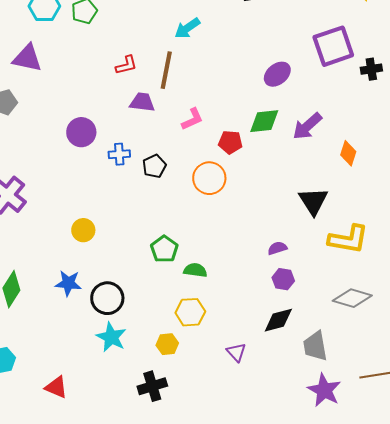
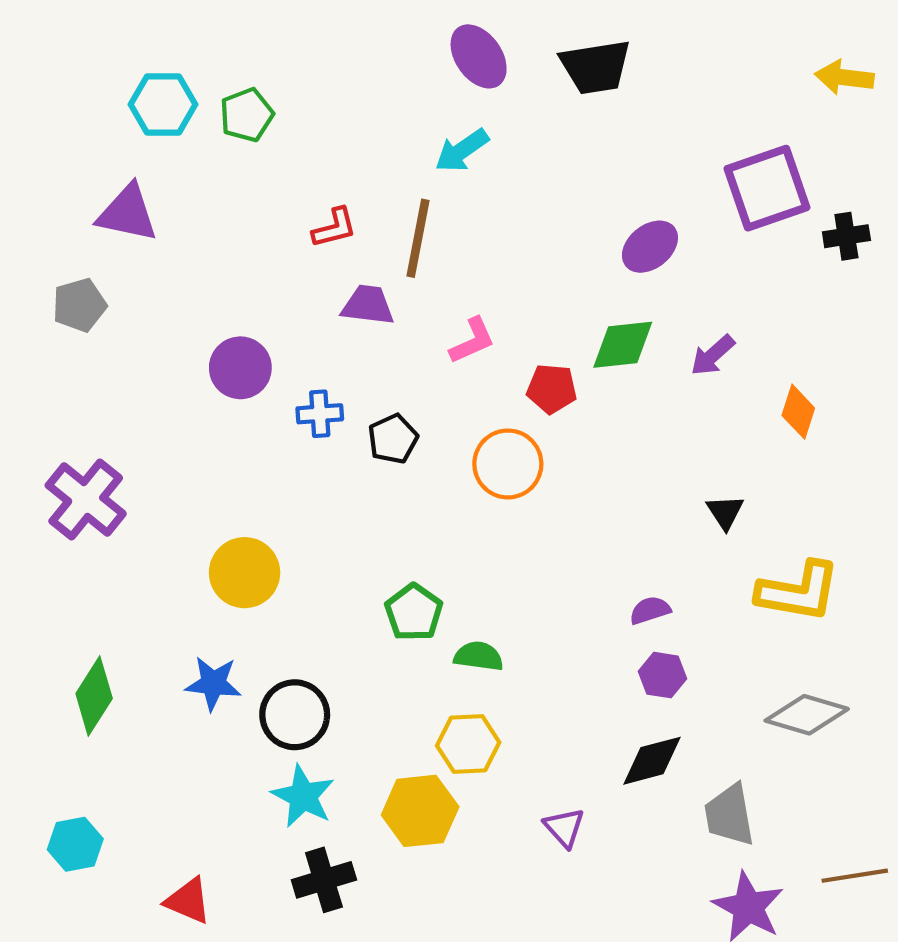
purple arrow: (307, 126) -> (713, 355), size x0.7
black triangle: (313, 201) -> (725, 512), size x0.6
yellow circle: (83, 230) -> (245, 573), size x1.4
yellow hexagon: (167, 344) -> (420, 811), size x1.6
black cross: (152, 386) -> (324, 880), moved

